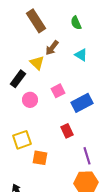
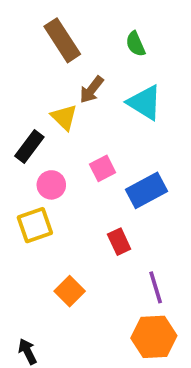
cyan triangle: (81, 55) -> (145, 103), size x1.5
yellow square: (22, 140) -> (35, 225), moved
orange square: (40, 158) -> (70, 291), turned 35

